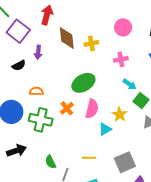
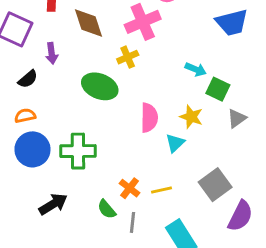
yellow cross: (91, 43) -> (128, 57), moved
pink cross: (121, 59) -> (143, 22), moved, size x1.6
green ellipse: (83, 83) -> (100, 86), moved, turned 65
orange semicircle: (36, 91) -> (25, 116), moved
orange cross: (67, 108) -> (130, 188), moved

